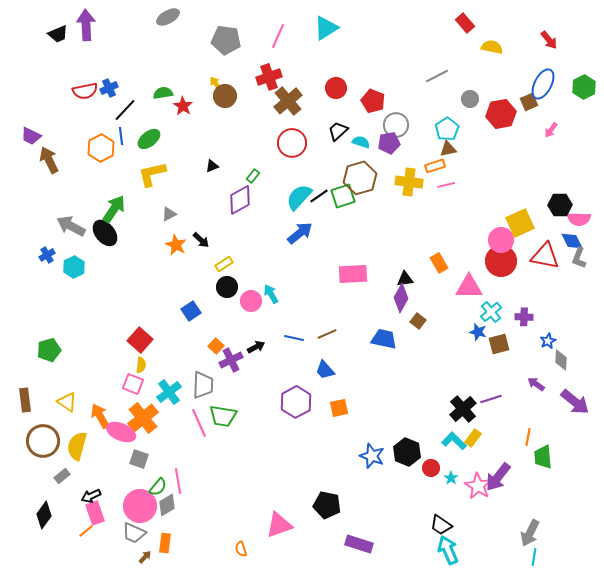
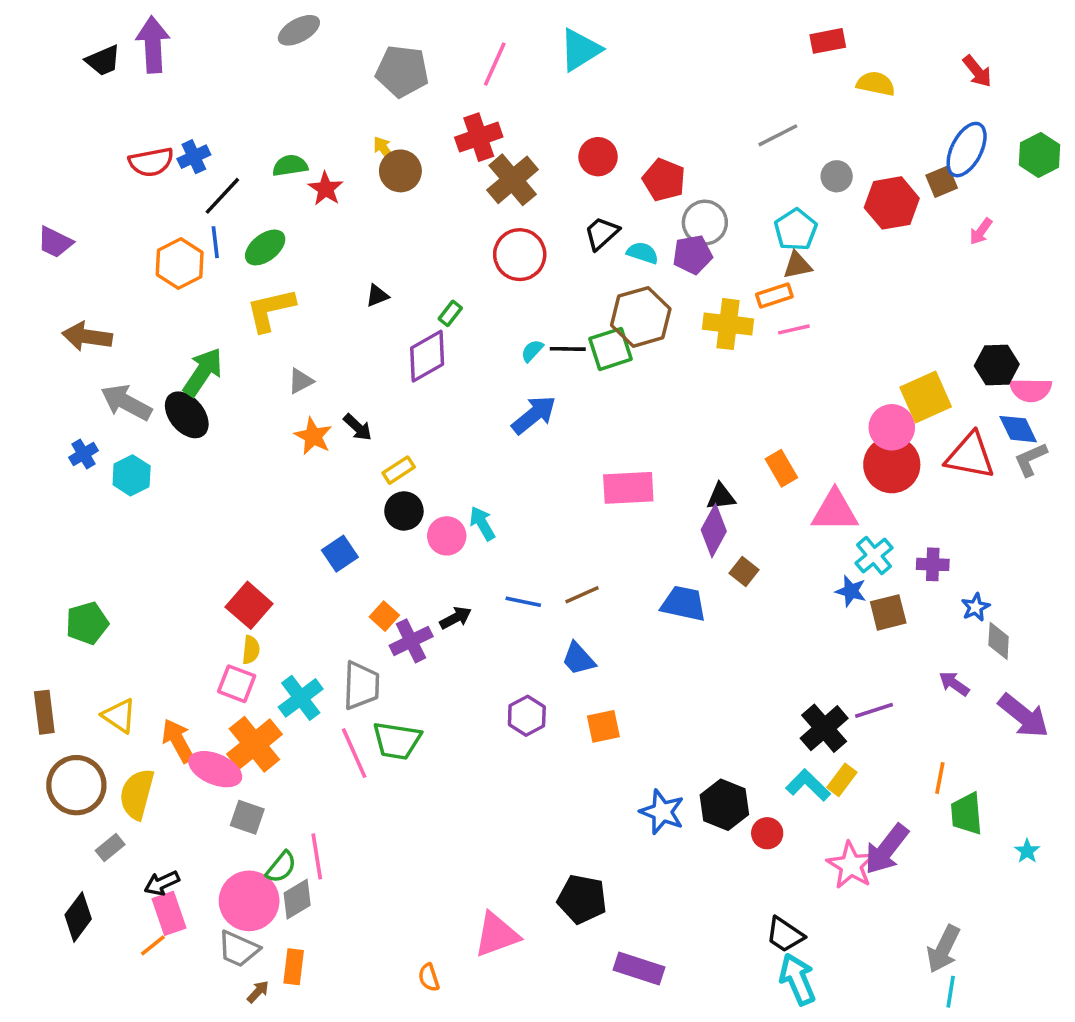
red rectangle: (465, 23) -> (828, 41), turned -60
brown arrow: (49, 160) -> (87, 337), moved, turned -56
black line: (319, 196) -> (568, 349), turned 36
cyan semicircle: (299, 197) -> (532, 351), size x0.5
gray L-shape: (579, 258) -> (1031, 459), turned 45
purple hexagon: (296, 402) -> (527, 716), size x0.7
cyan star: (451, 478) -> (1027, 851), moved

